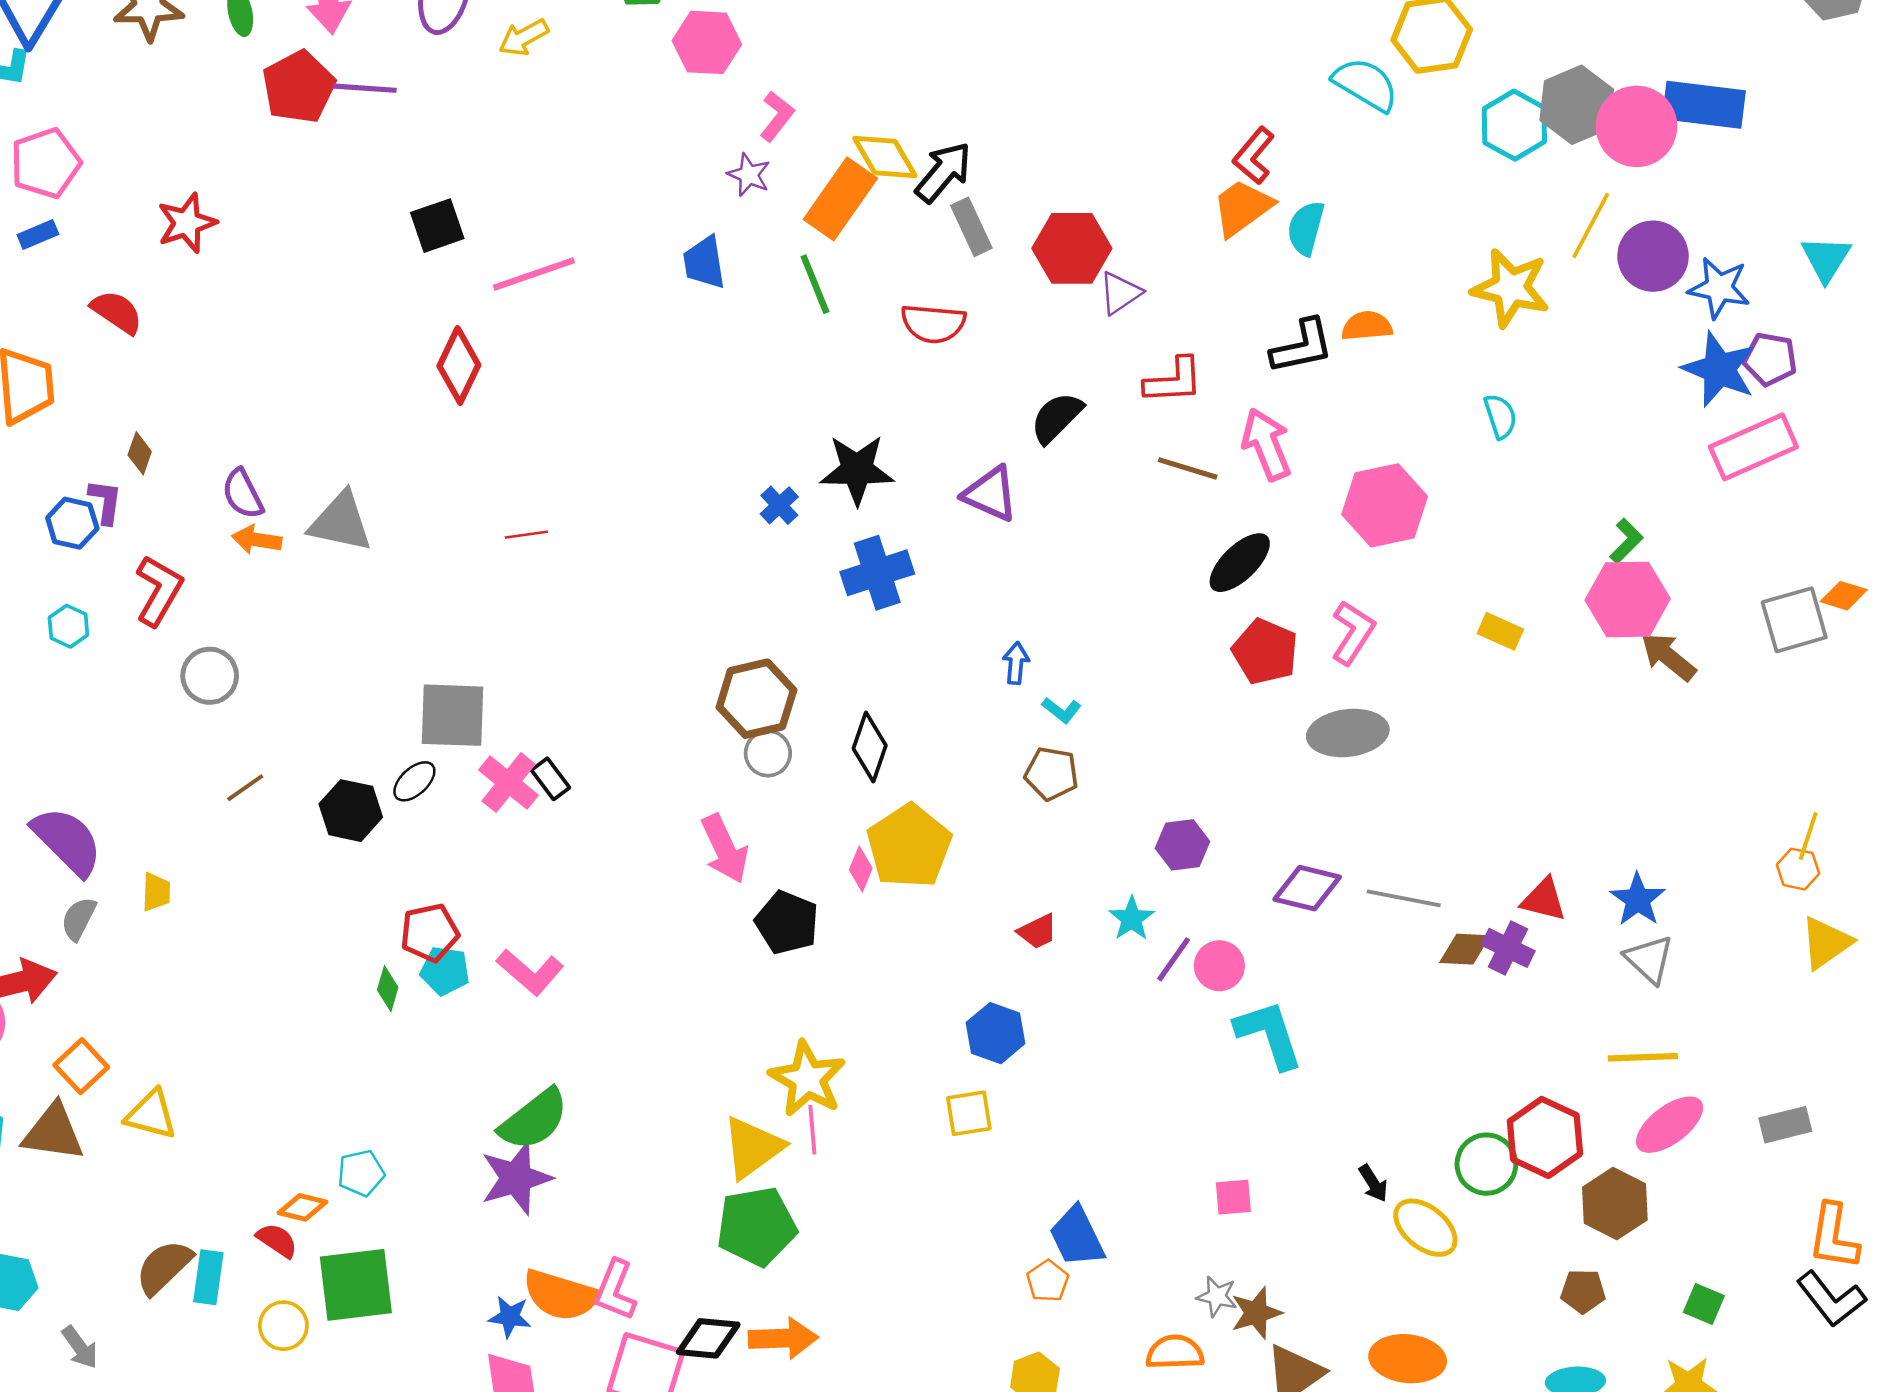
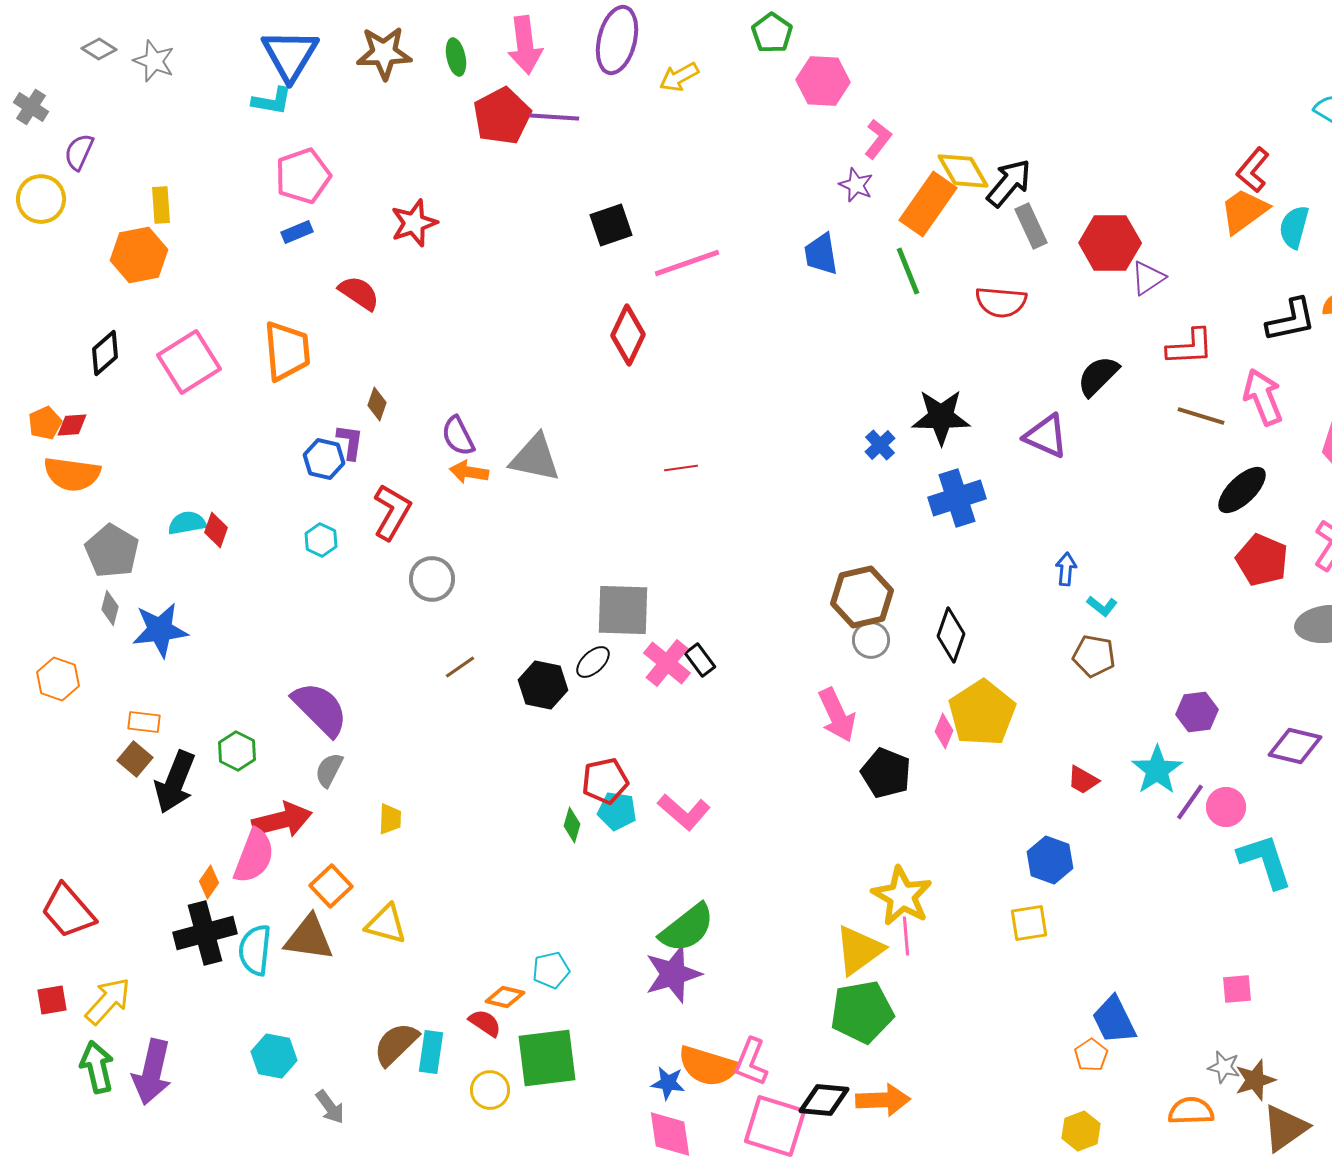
yellow trapezoid: (156, 892) -> (390, 819), moved
cyan star: (1132, 919) -> (1157, 770), size x1.4
red trapezoid: (1038, 931) -> (1083, 780), turned 56

